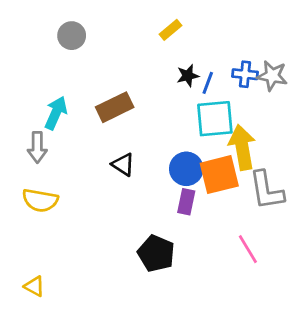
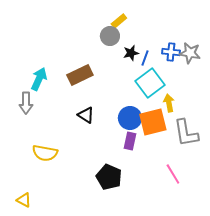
gray circle: (72, 36) -> (110, 36), moved
cyan square: (215, 119) -> (150, 83), turned -32
yellow arrow: (242, 147) -> (169, 103), size x0.6
yellow semicircle: (40, 200) -> (45, 153), moved

